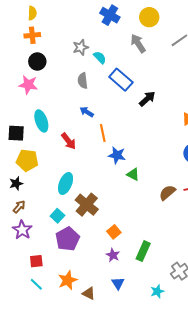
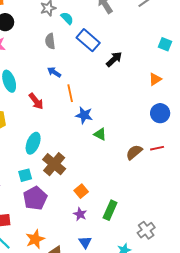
cyan square: (57, 216) -> (25, 175), turned 32

